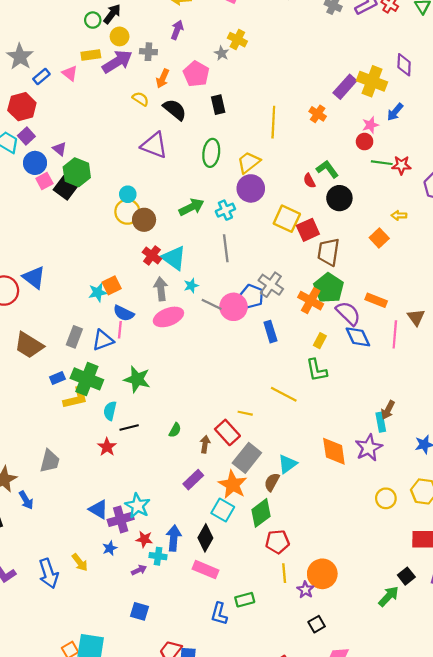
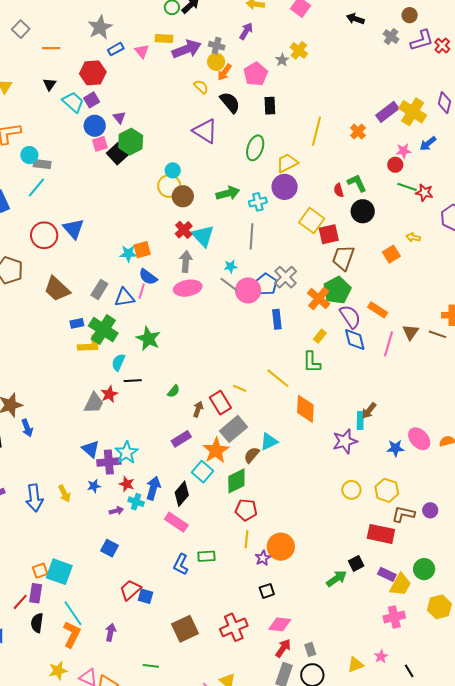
yellow circle: (120, 36) -> (216, 62), moved
cyan star: (191, 286) -> (231, 266), moved
orange diamond: (334, 451) -> (305, 409), moved
gray trapezoid: (50, 461) -> (94, 403), moved

